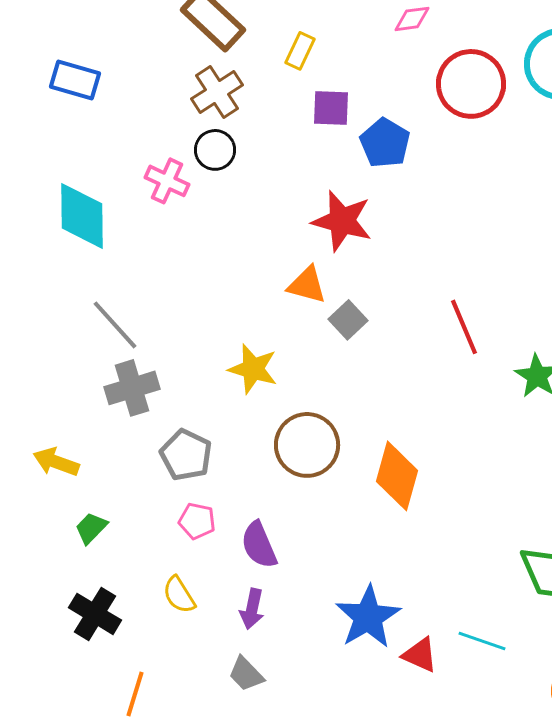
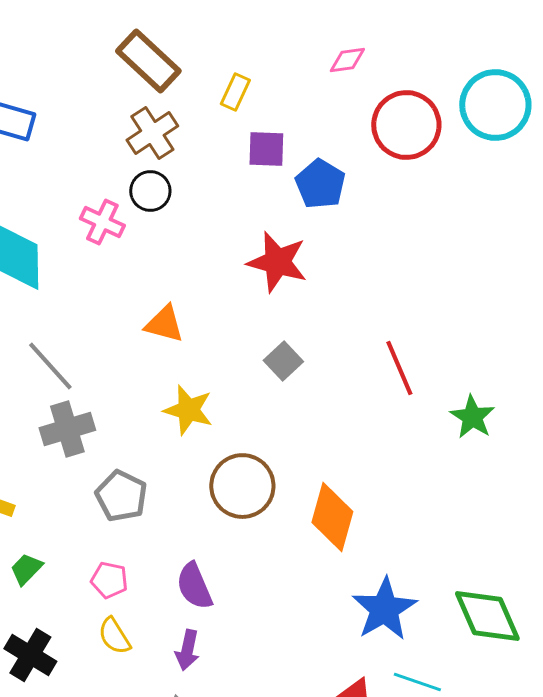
orange triangle: (307, 285) -> (164, 324), moved
pink pentagon: (197, 521) -> (109, 580), moved
blue star: (368, 617) -> (384, 609), moved

